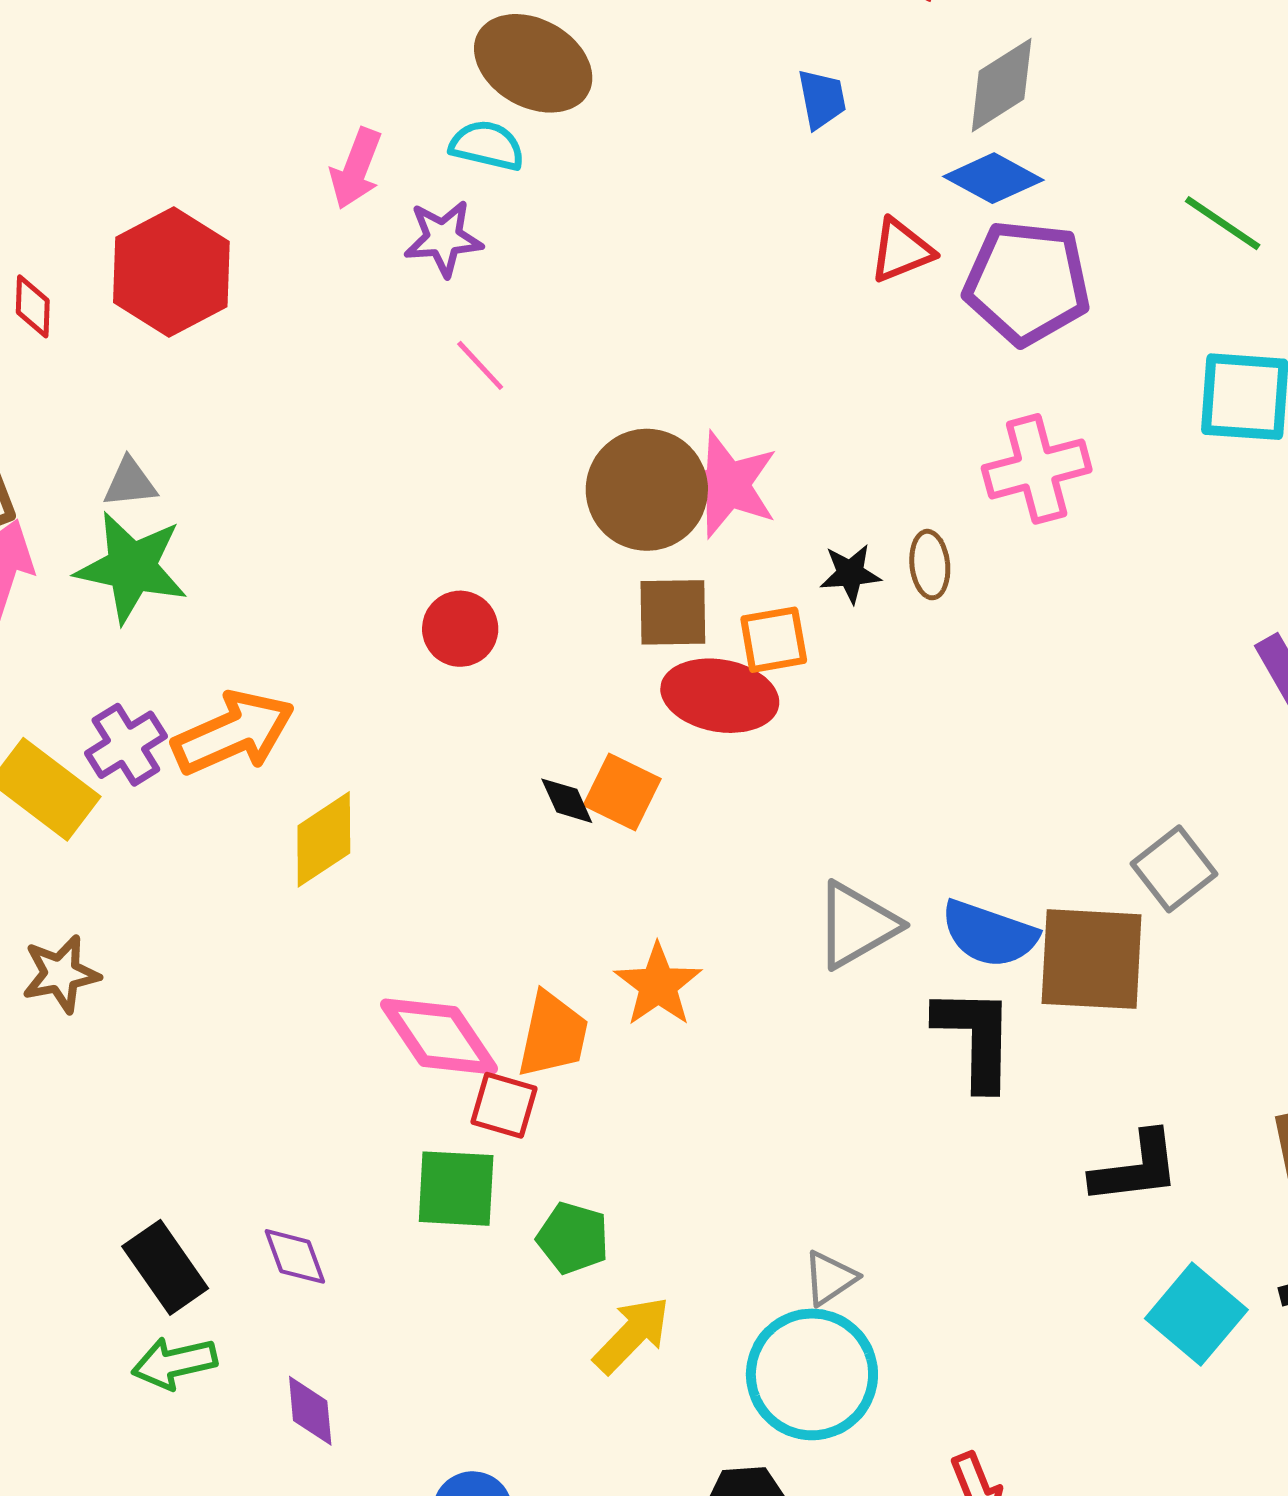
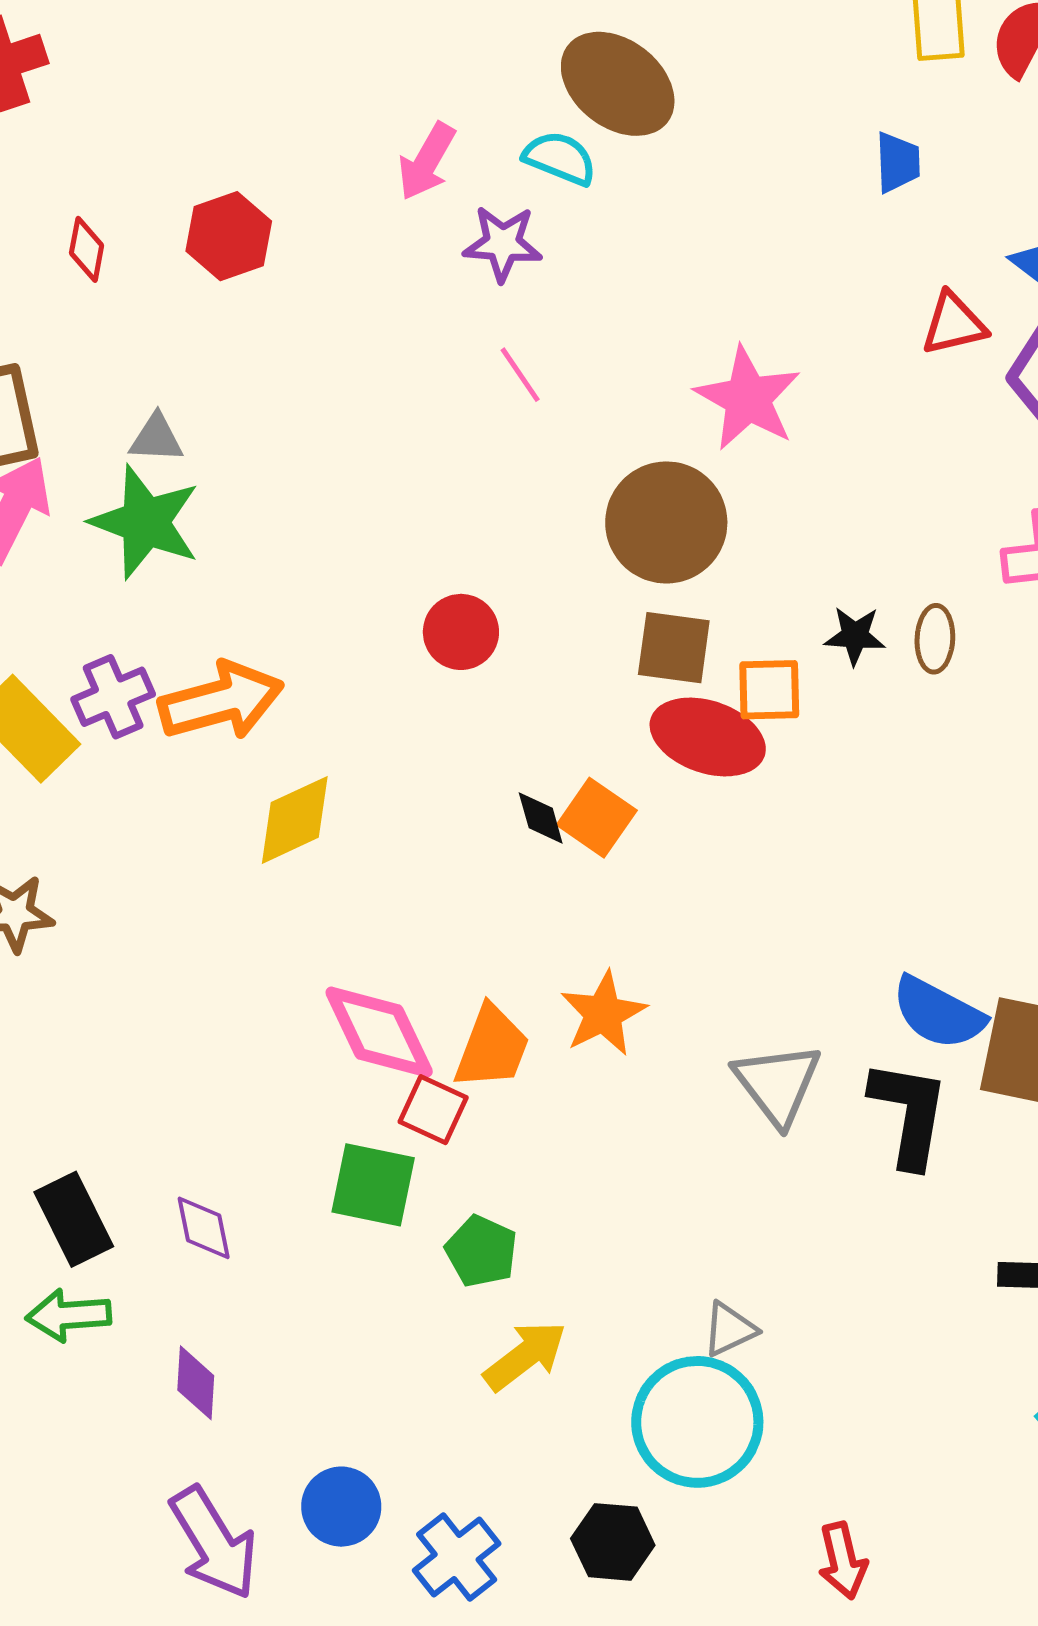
red hexagon: (171, 272) -> (229, 236), size x0.7
pink star: (727, 485) -> (748, 398), moved
gray triangle: (857, 925) -> (777, 1084), moved, turned -46

